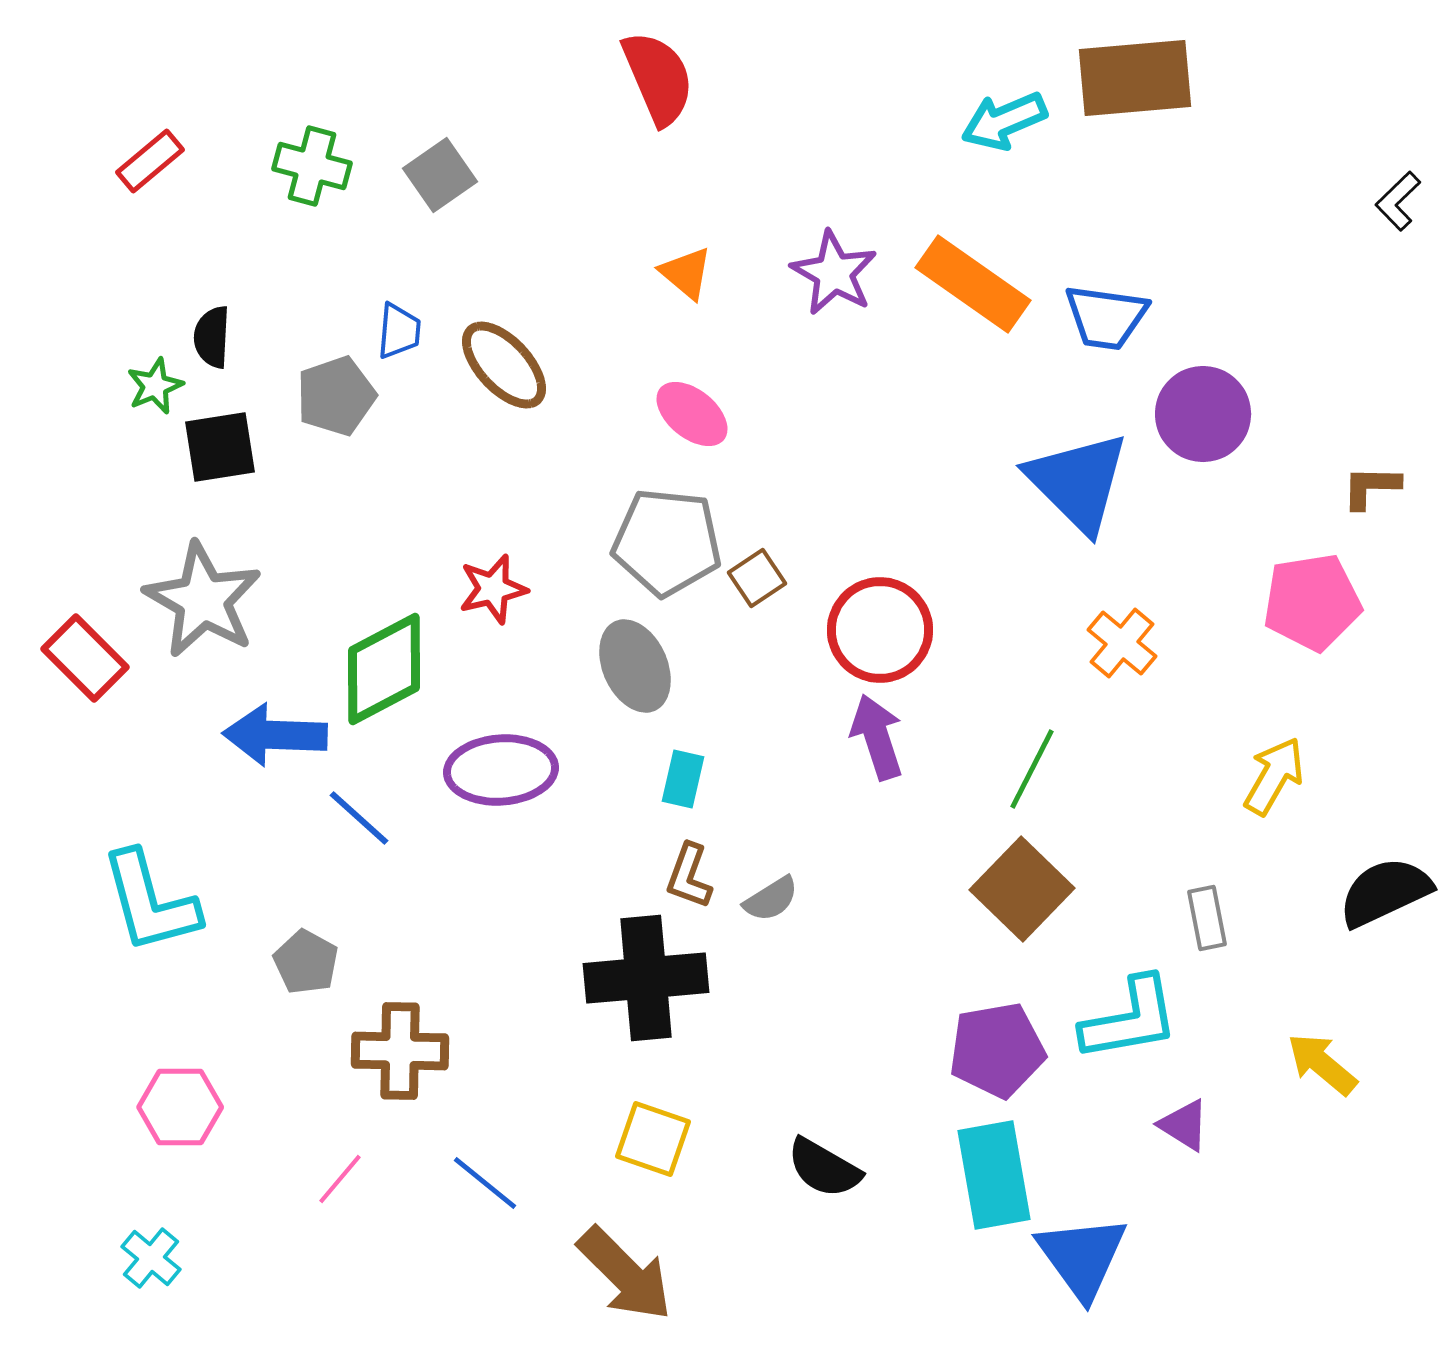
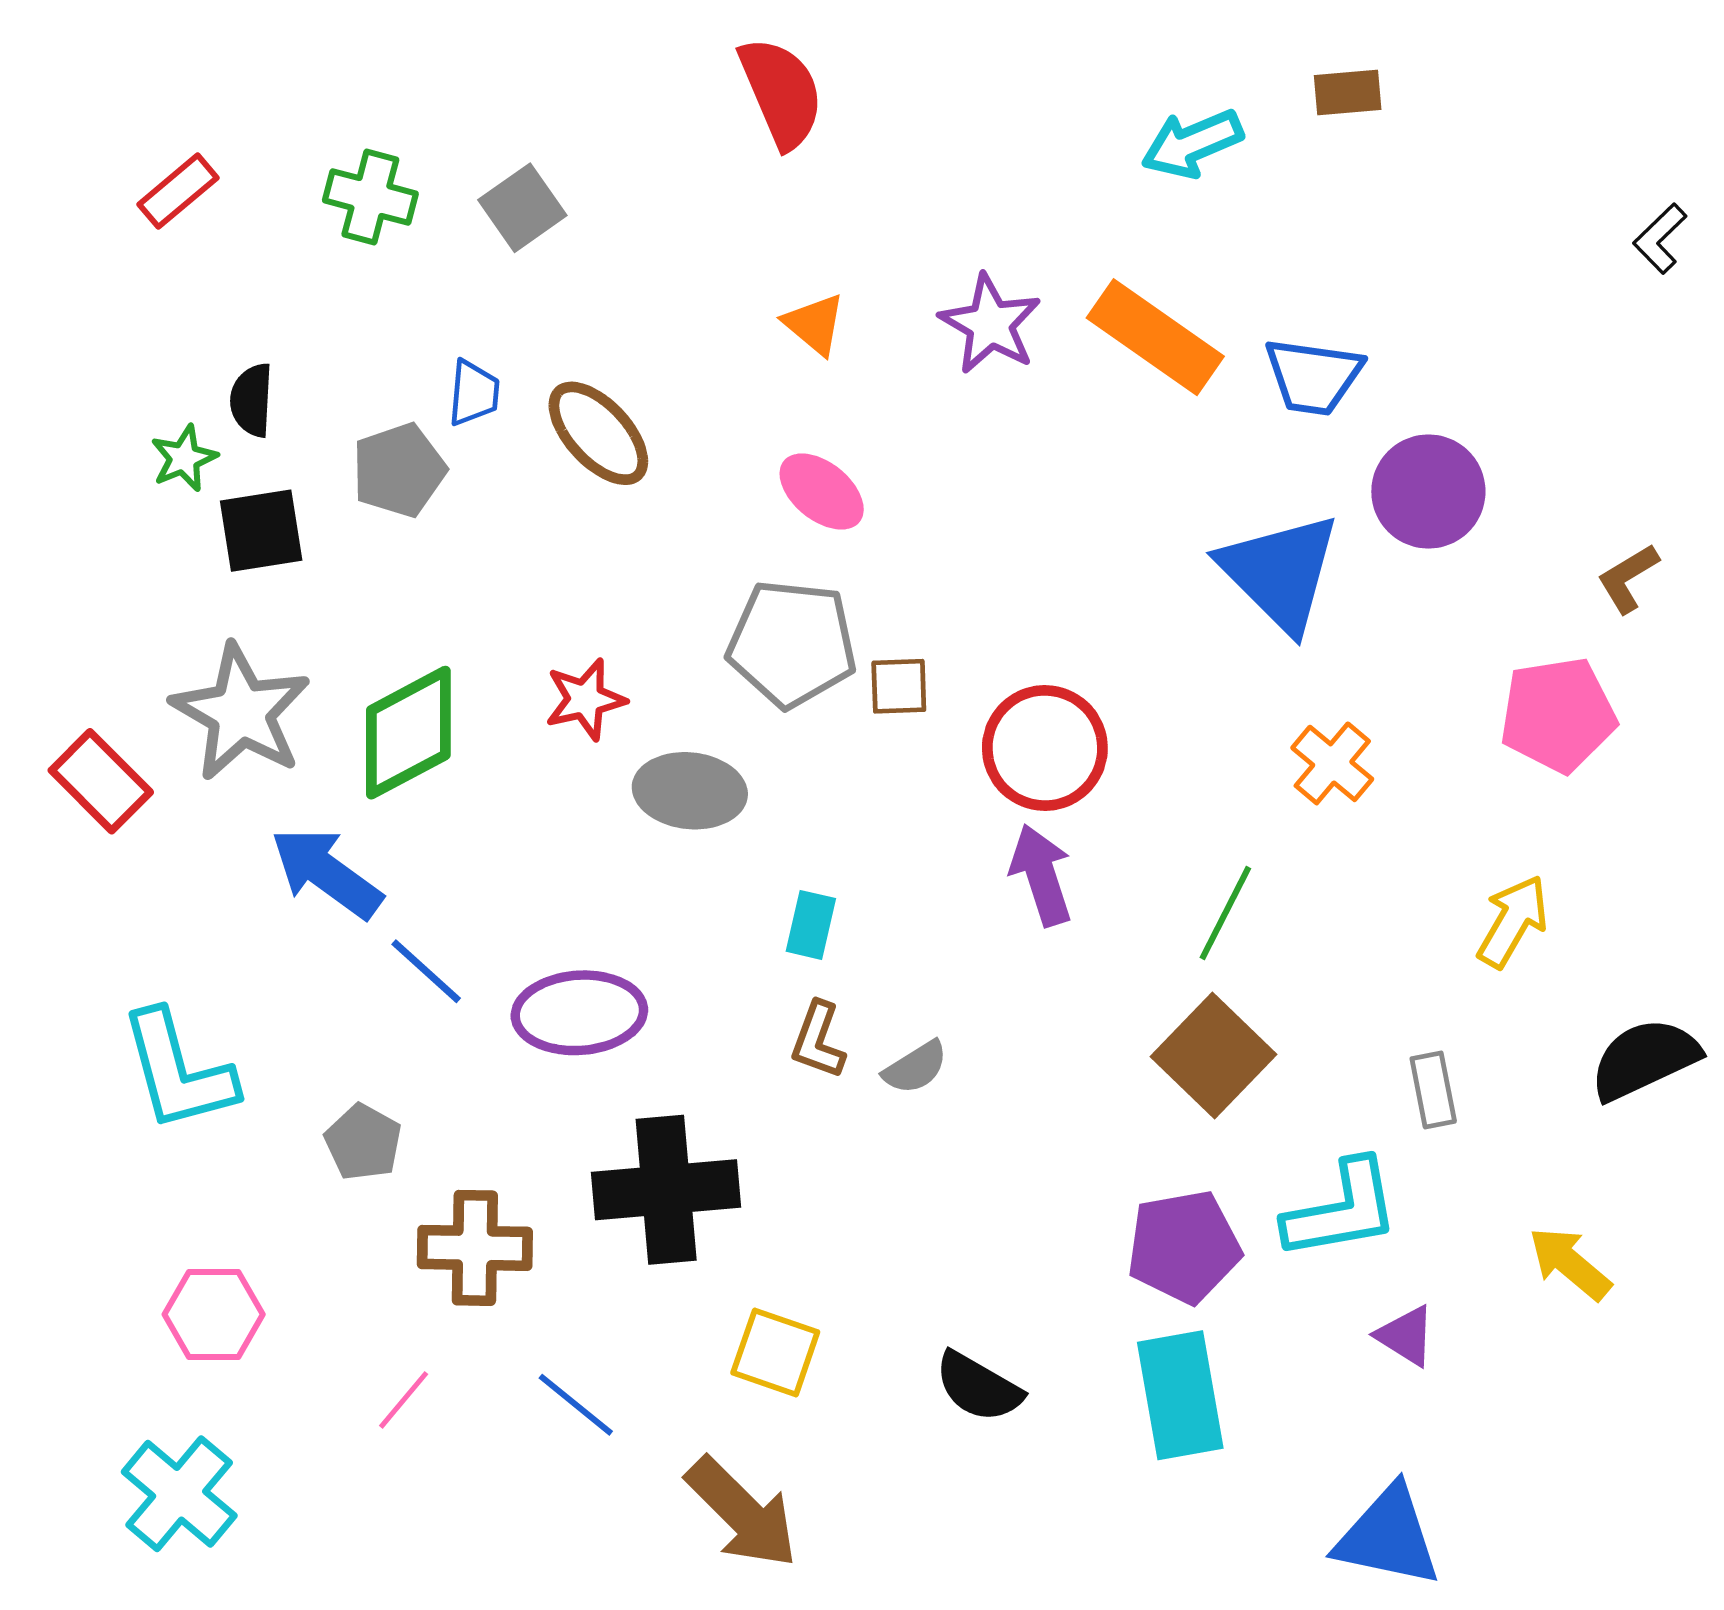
brown rectangle: (1135, 78) -> (1348, 92), size x0.5
brown L-shape: (1371, 487) -> (1628, 578), turned -32
brown square: (757, 578) -> (899, 686), turned 32
gray ellipse: (635, 666) -> (690, 791), moved, turned -60
green diamond: (384, 669) -> (408, 733), moved
blue arrow: (275, 735) -> (326, 873), turned 34
purple ellipse: (501, 770) -> (579, 1013), moved
black cross: (646, 978) -> (666, 1190), moved
blue triangle: (1082, 1257) -> (1388, 1536), moved, turned -42
cyan cross: (151, 1258) -> (179, 1494), size x1.6

